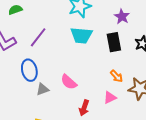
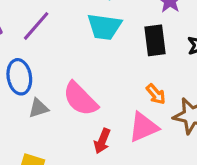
pink semicircle: (69, 82) -> (80, 99), size x1.4
pink triangle: (110, 98) -> (143, 127), size x1.5

